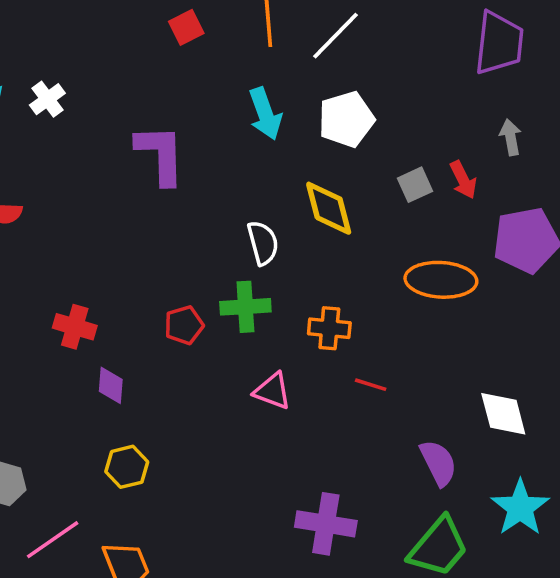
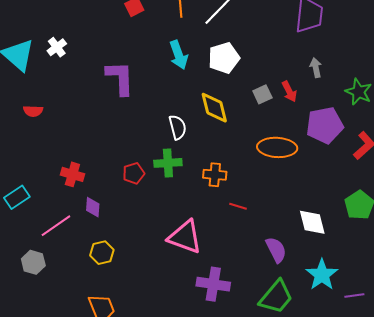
pink triangle: (272, 391) -> (185, 237), moved, size x1.6
pink line: (53, 540) -> (56, 226), moved

